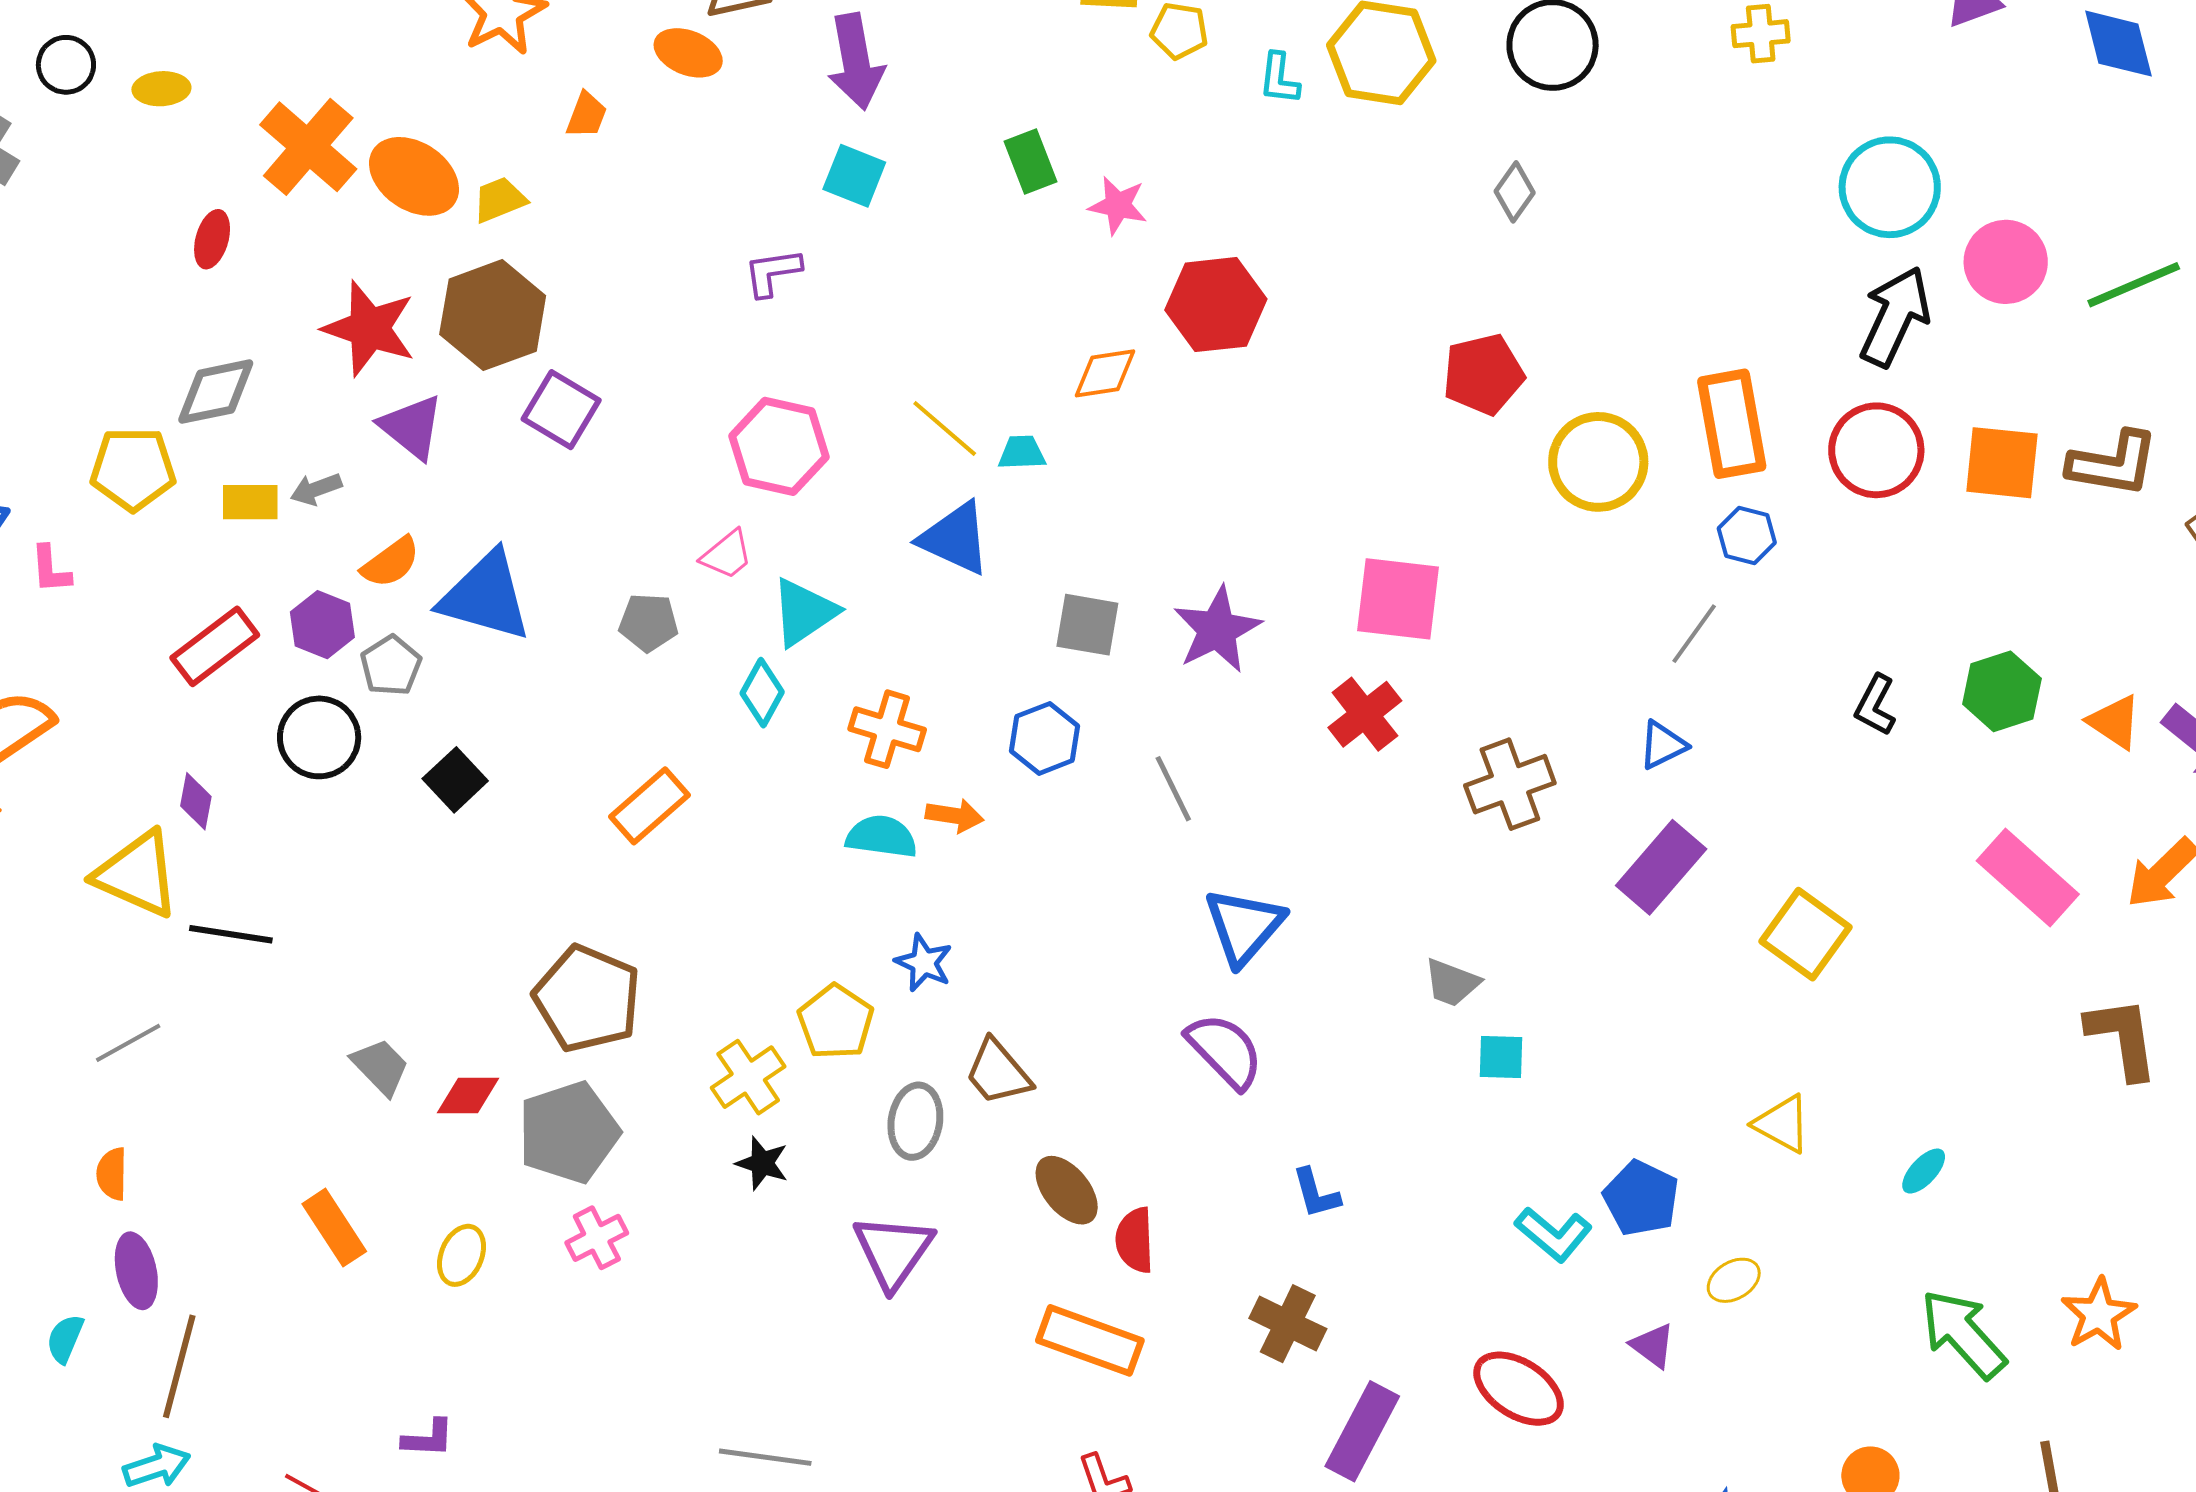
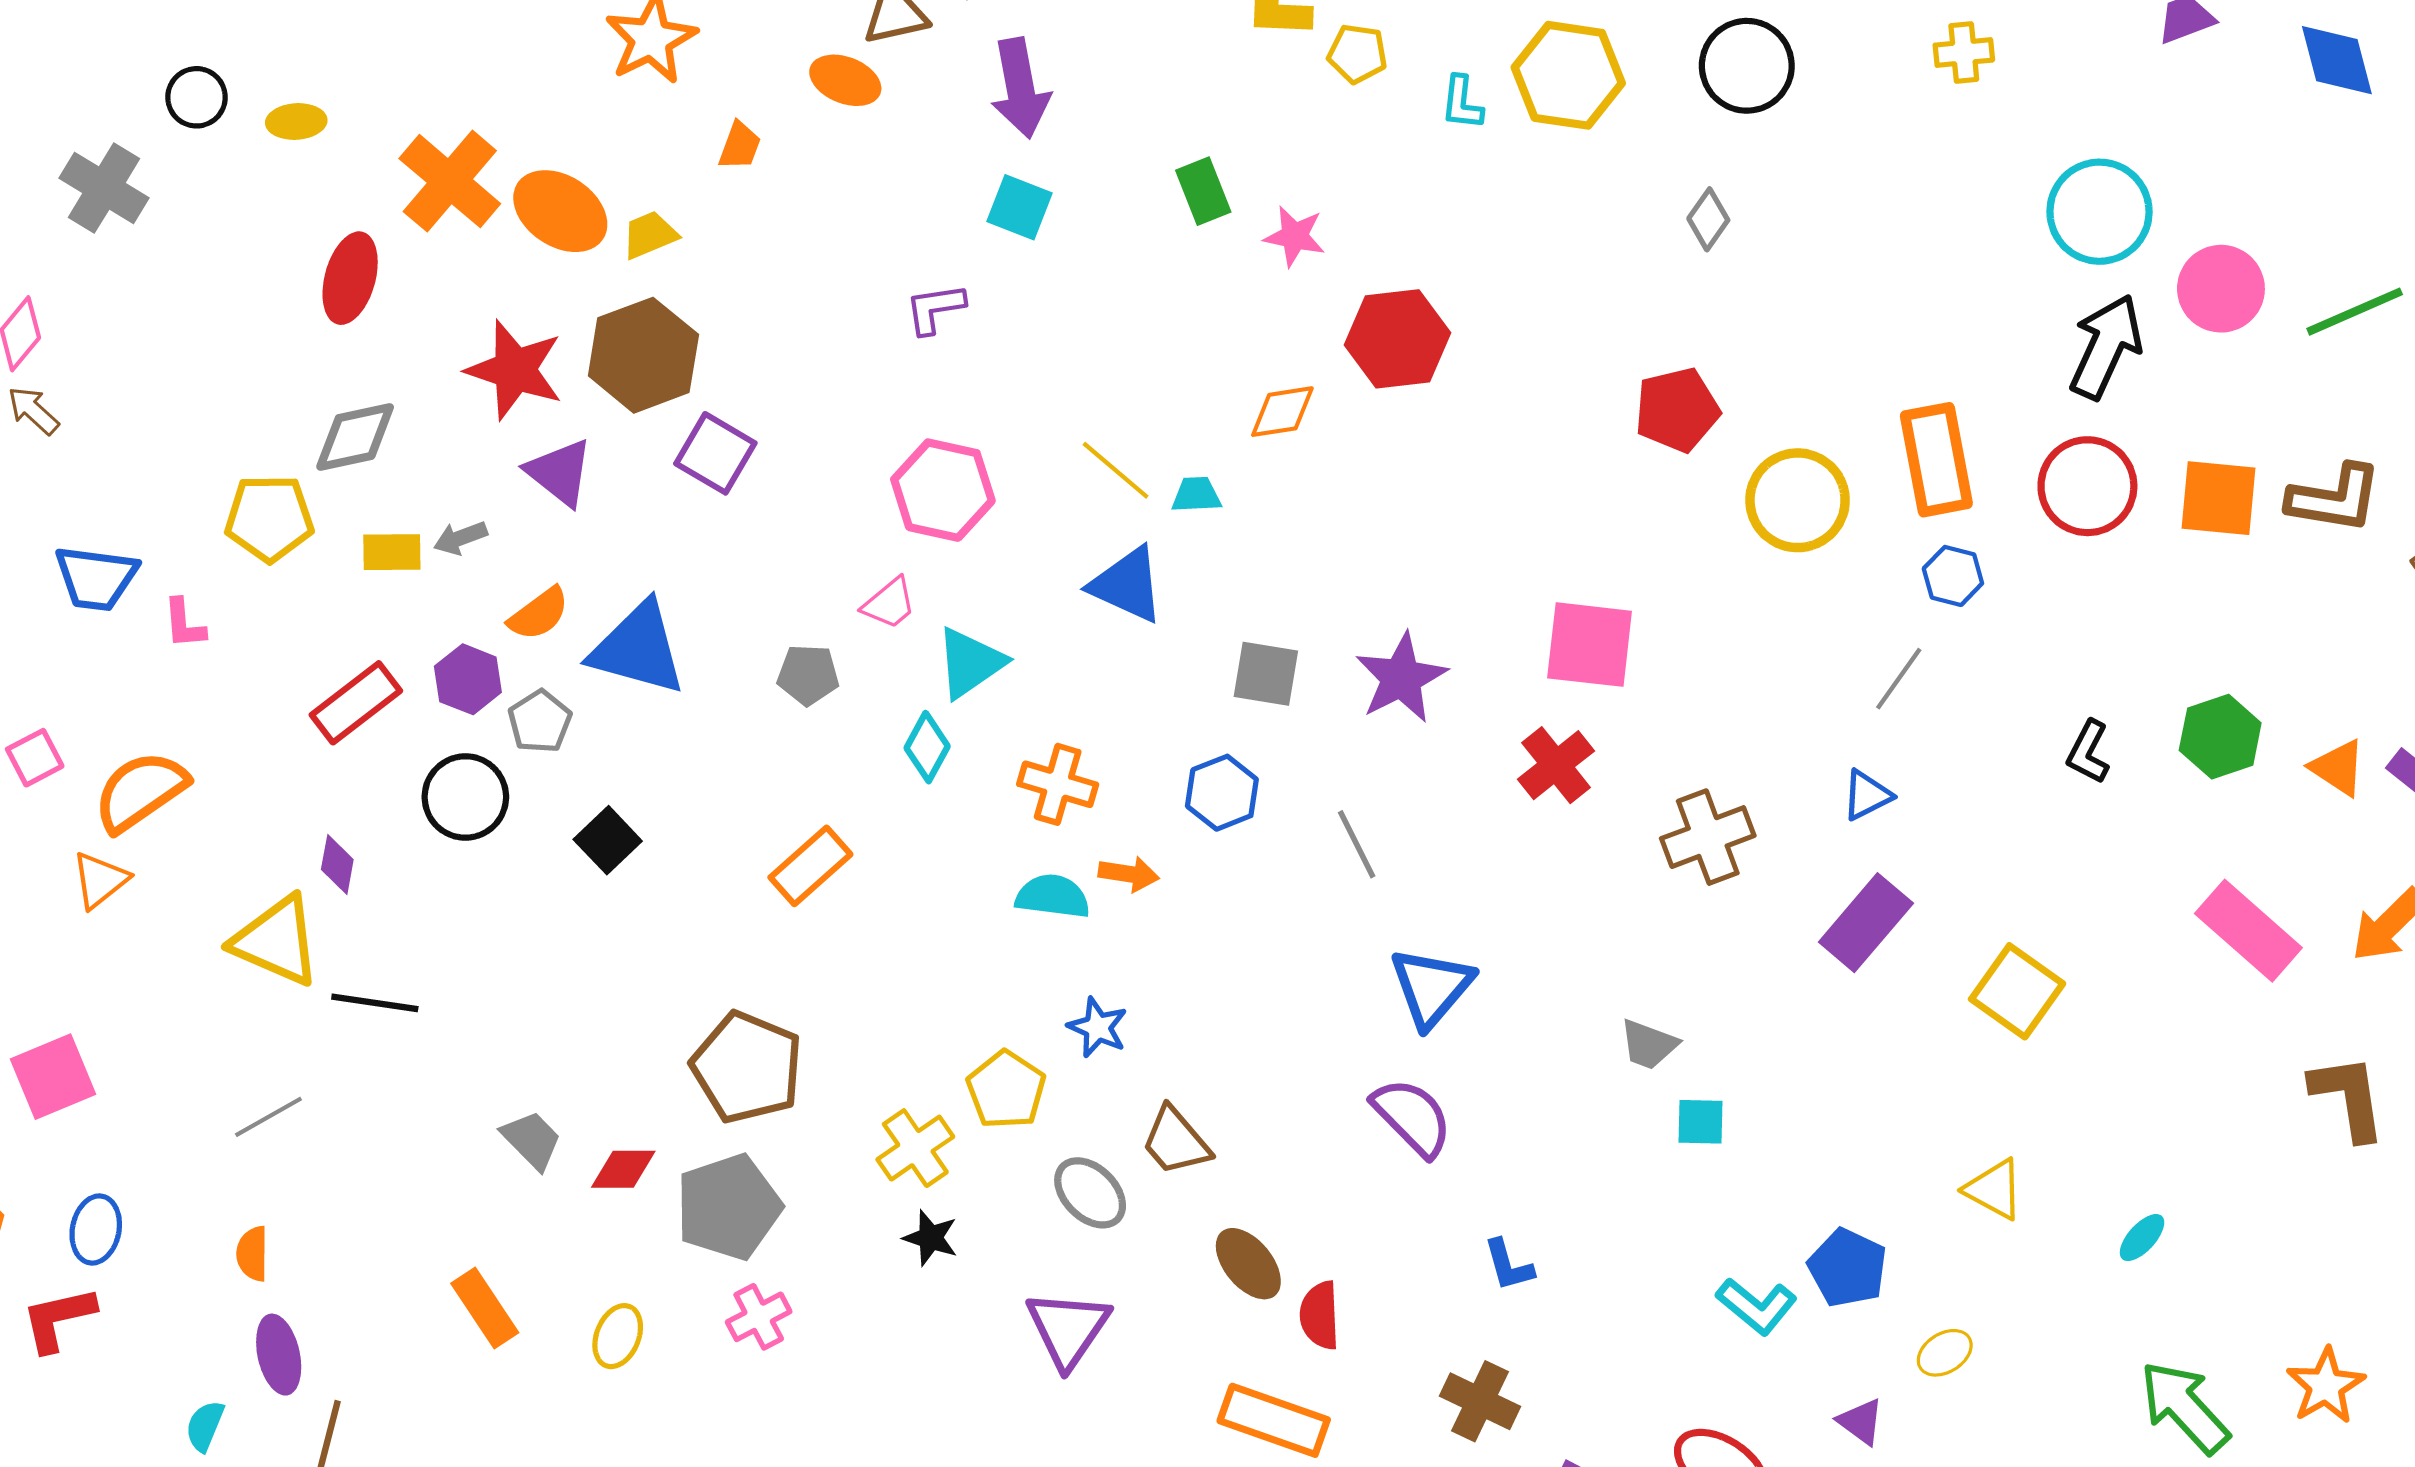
red ellipse: (212, 239) -> (350, 278), size x1.5
gray ellipse: (915, 1121) -> (1090, 1193), turned -54

